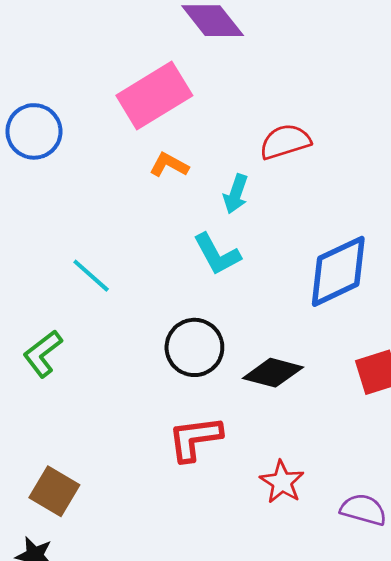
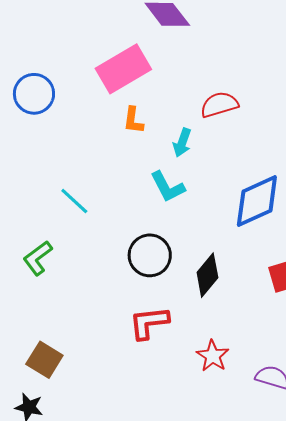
orange L-shape: (169, 165) -> (133, 120), turned -112
black diamond: (273, 373) -> (207, 275), turned -66

